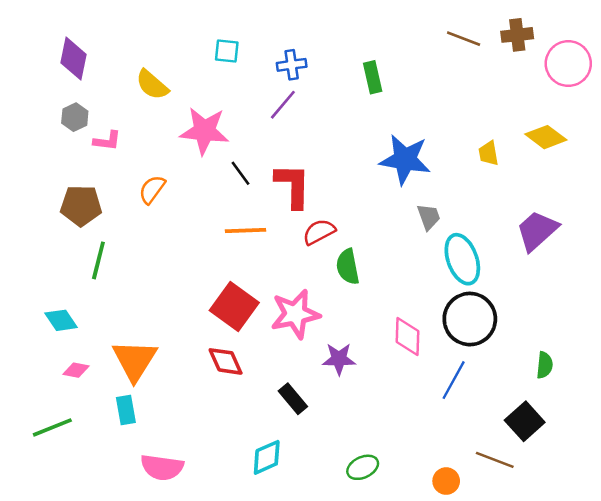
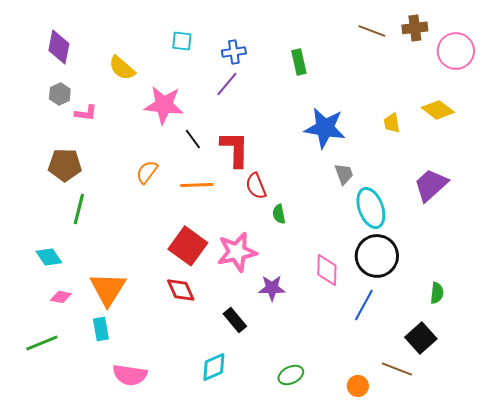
orange semicircle: (152, 189) -> (147, 172), moved
red semicircle: (319, 232) -> (256, 186), turned -84
green semicircle: (348, 267) -> (279, 214), size x0.7

